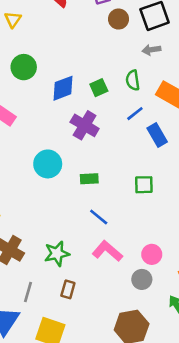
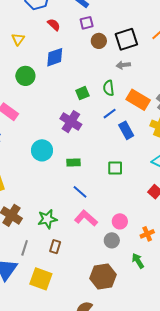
blue diamond: (63, 88) -> (55, 57), moved

